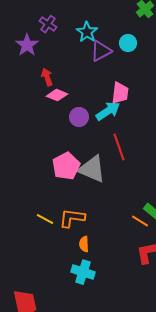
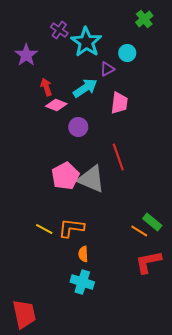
purple cross: (48, 24) -> (59, 30), moved
cyan star: (87, 32) -> (86, 42), size x1.4
purple triangle: (101, 51) -> (107, 69), moved, size x0.7
cyan arrow: (108, 111) -> (85, 88), moved

